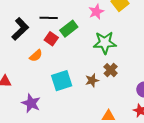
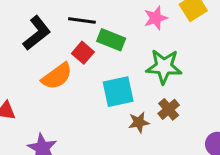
green rectangle: (69, 29) -> (111, 40), turned 54
orange semicircle: (36, 56) -> (57, 76), size x1.5
cyan square: (62, 81) -> (118, 92), moved

